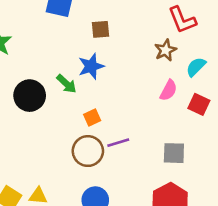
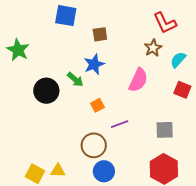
pink semicircle: (168, 90) -> (138, 80), moved, size x1.4
brown circle: (88, 151) -> (94, 145), moved

